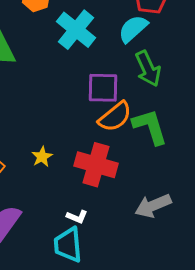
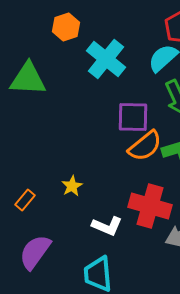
red cross: (96, 165) -> (150, 206), moved
white L-shape: (77, 217) -> (107, 226), moved, size x1.4

